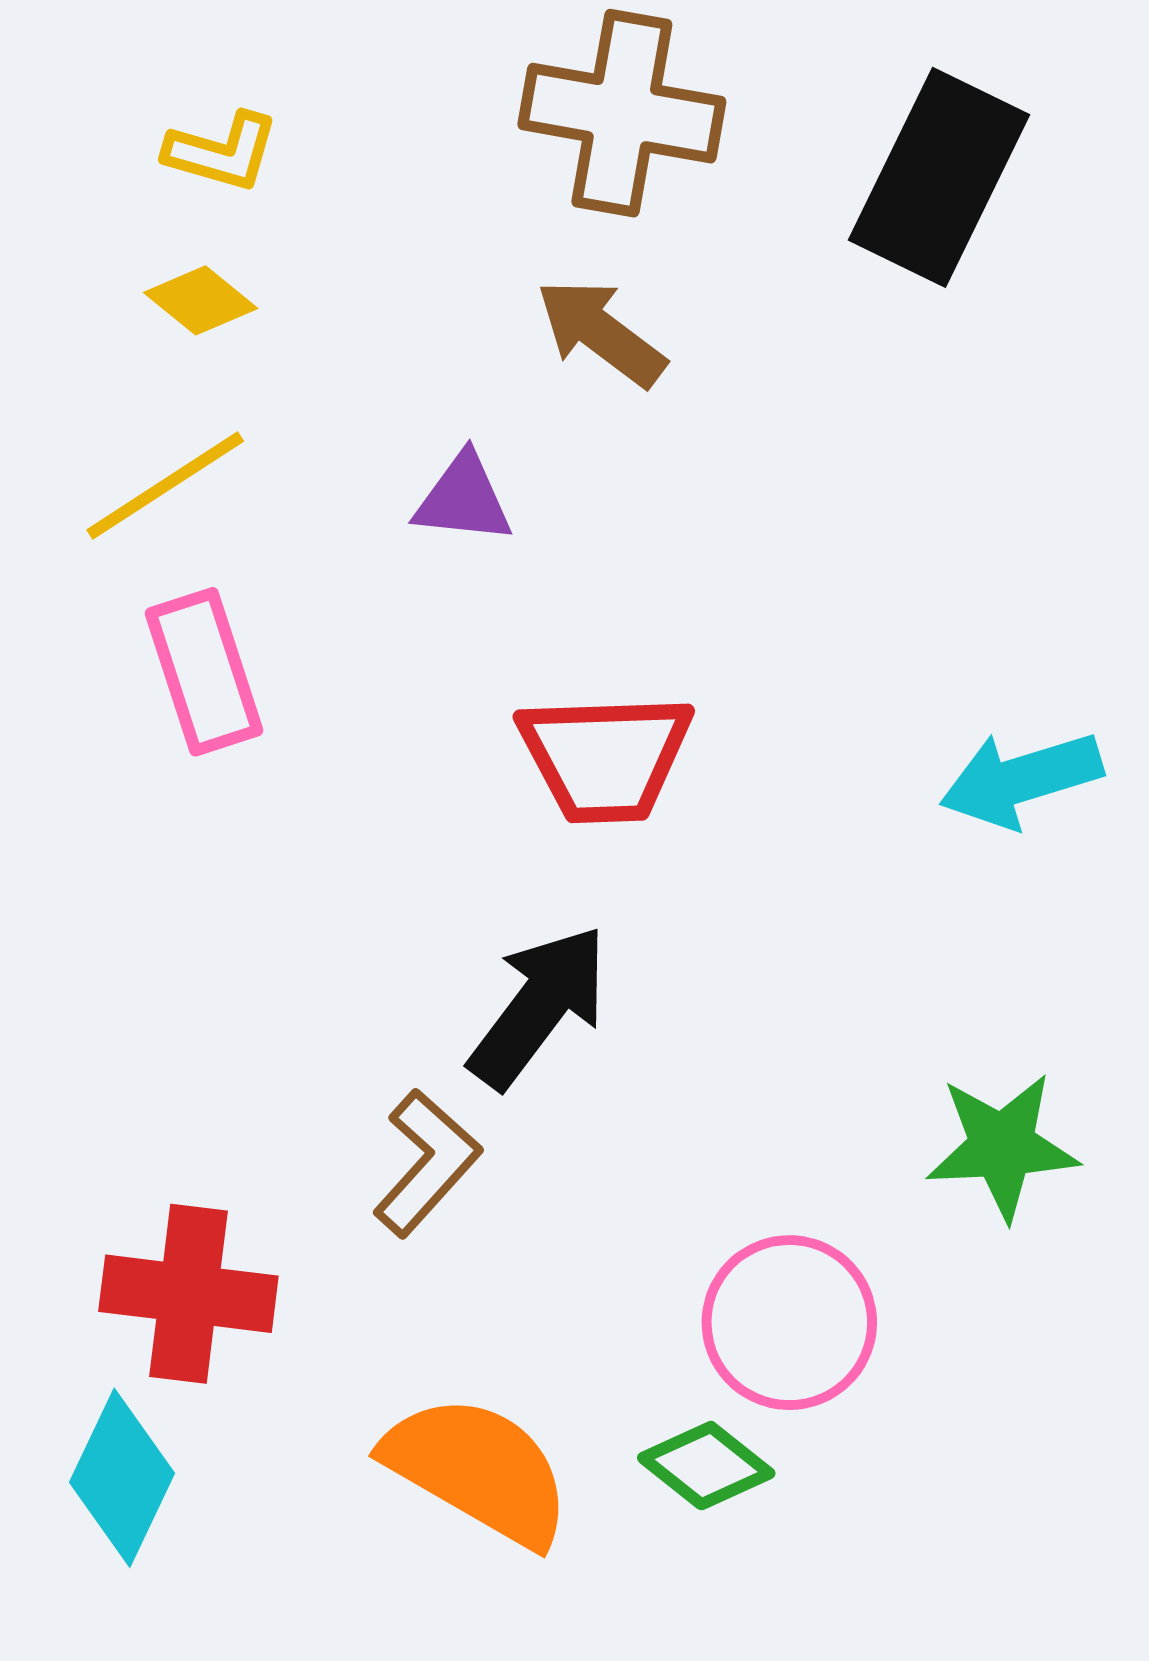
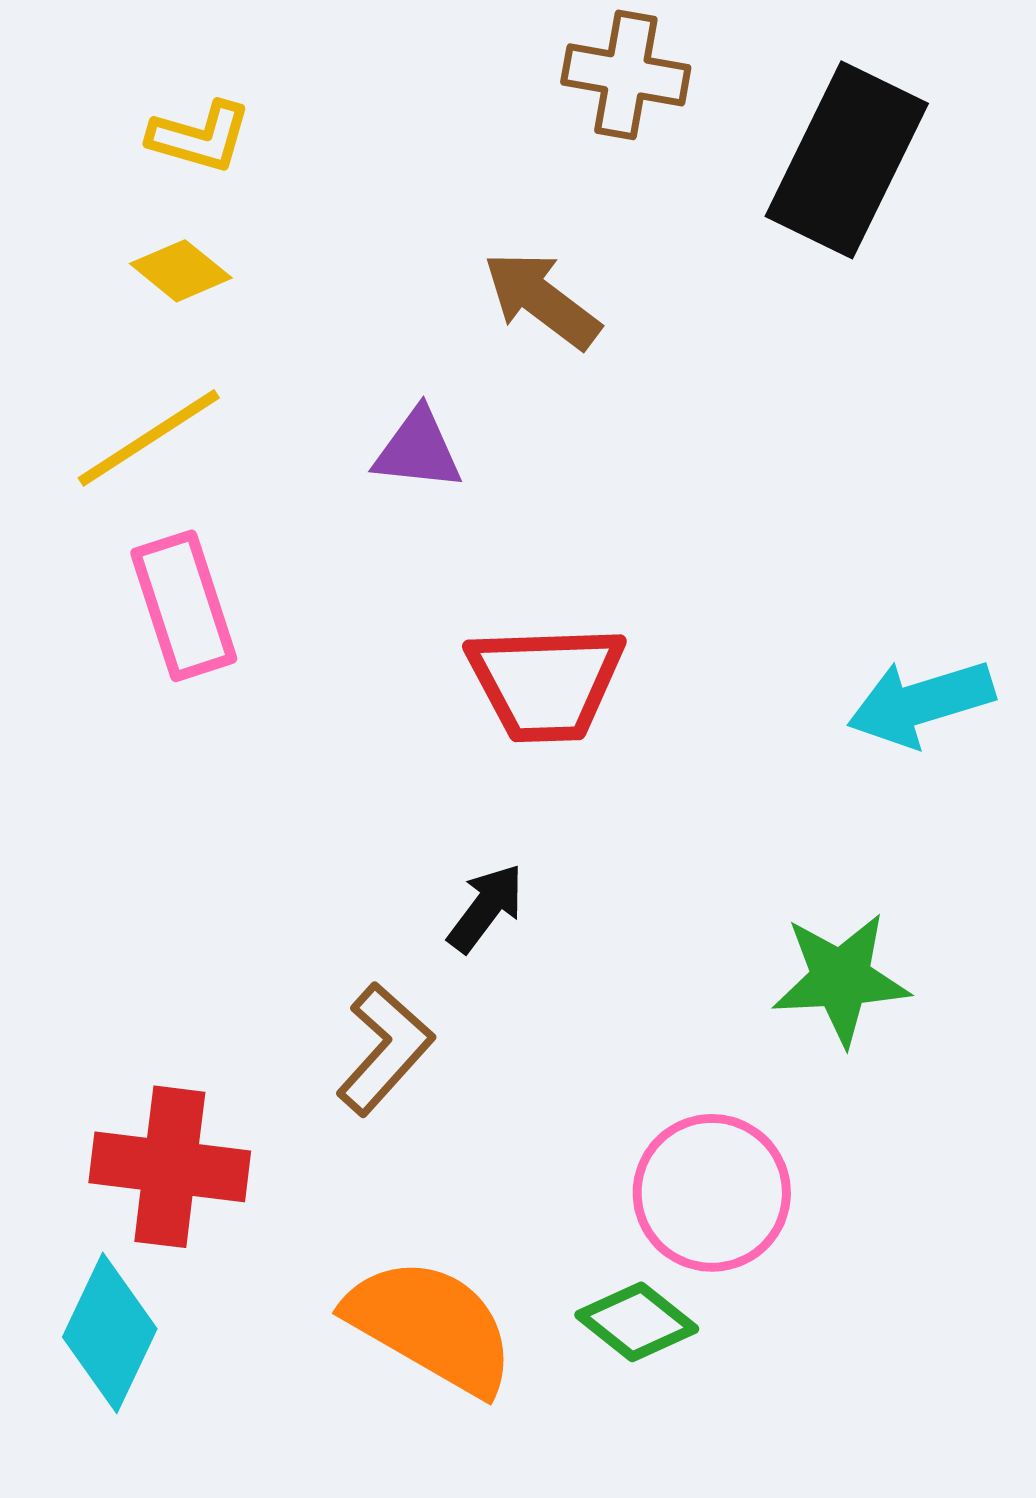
brown cross: (622, 113) -> (626, 75), moved, size x0.7
black arrow: (539, 1007) -> (486, 908), size x0.6
green star: (1002, 1146) -> (841, 979), moved

